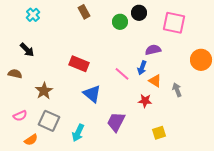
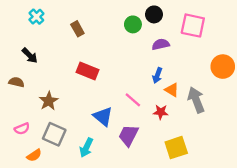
brown rectangle: (84, 12) -> (77, 29), moved
purple semicircle: (153, 50) -> (161, 44), moved
pink line: (122, 74) -> (133, 100), moved
gray arrow: (177, 90) -> (196, 100), size x1.6
blue triangle: (92, 94) -> (103, 116), moved
yellow square: (159, 133) -> (176, 148), size x1.5

